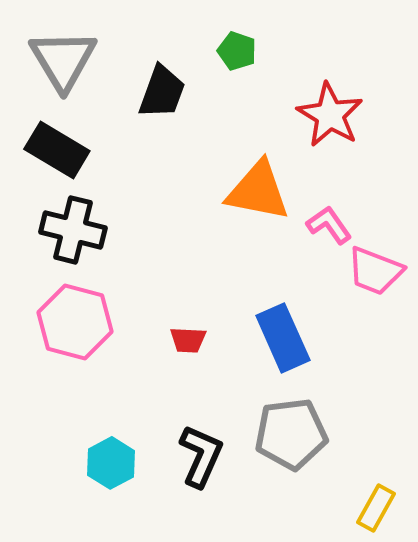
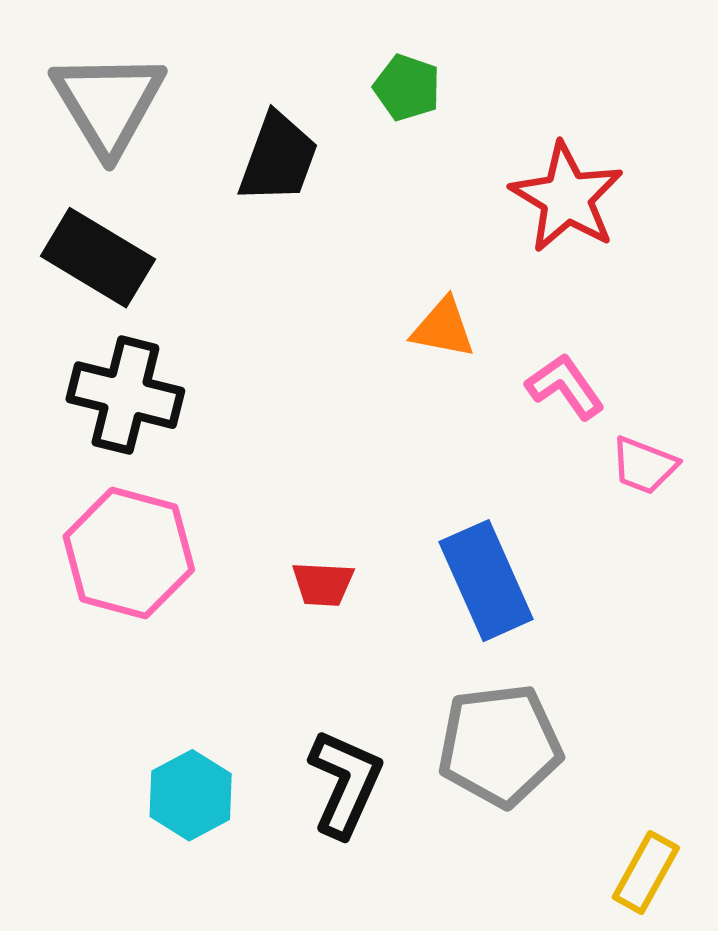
orange triangle: (258, 191) -> (443, 328), size x0.6
pink trapezoid: (375, 271) -> (644, 465), size x0.7

